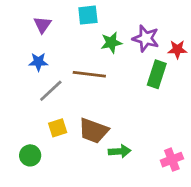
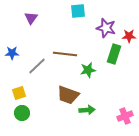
cyan square: (88, 15) -> (78, 11), moved
green star: (111, 43) -> (88, 70), moved
blue star: (38, 62) -> (12, 53), moved
yellow square: (58, 128) -> (19, 93), moved

